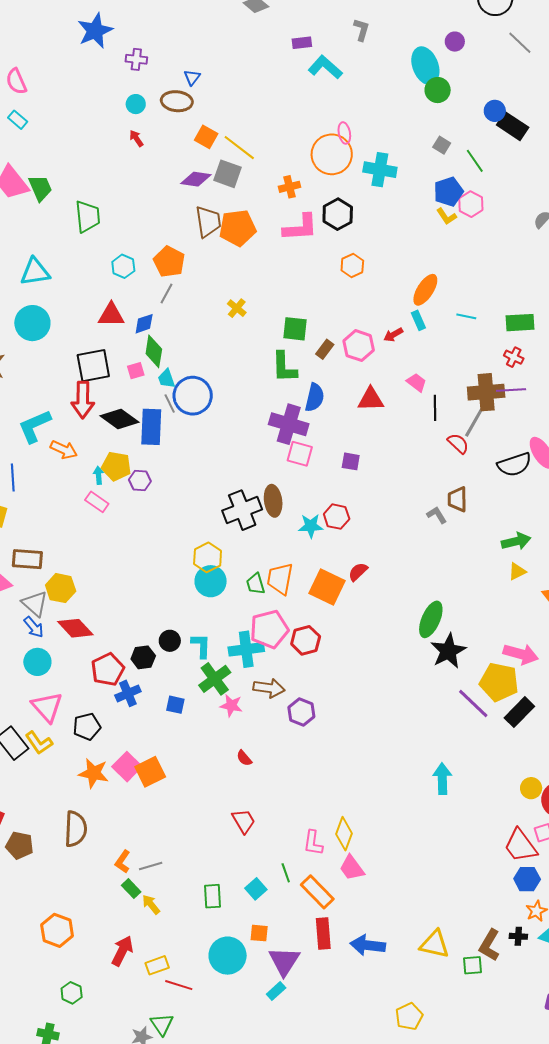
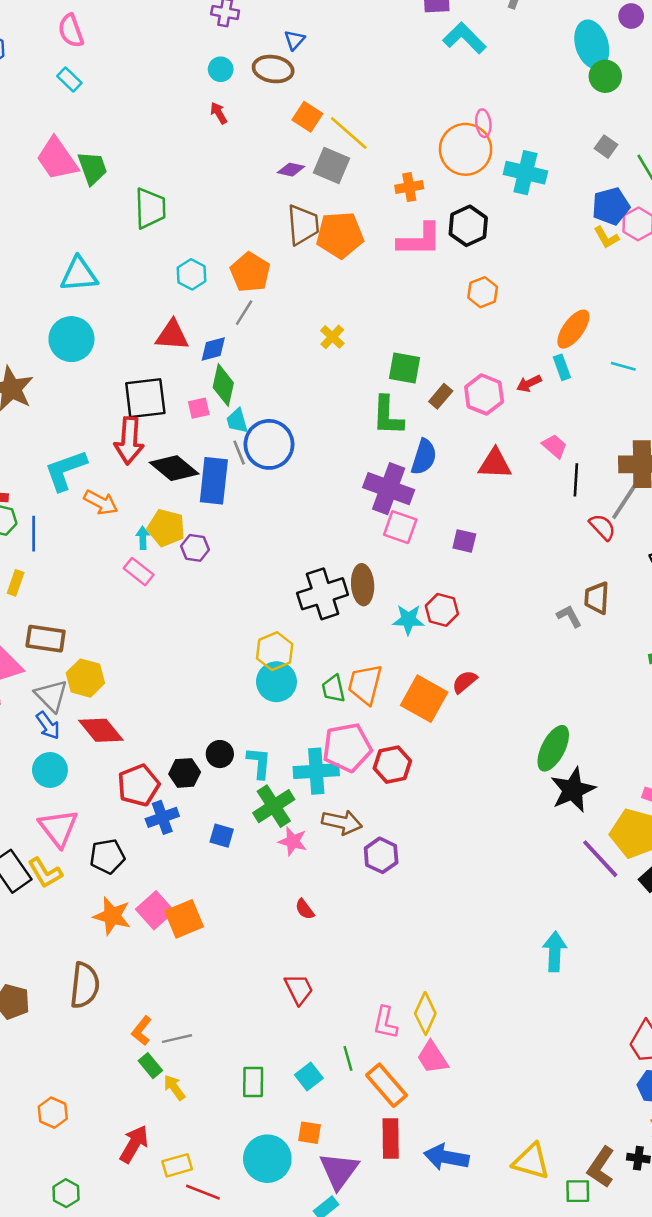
purple diamond: (196, 179) -> (291, 170), size x0.7
orange hexagon: (57, 930) -> (53, 1113), size x0.7

